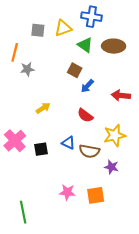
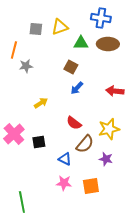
blue cross: (91, 17) -> (101, 18), moved
green triangle: (85, 45) -> (81, 43), turned -35
blue arrow: (87, 86) -> (77, 88), moved
red semicircle: (85, 115) -> (74, 123), moved
blue triangle: (68, 143) -> (65, 159), moved
brown semicircle: (89, 151) -> (85, 144), turned -60

